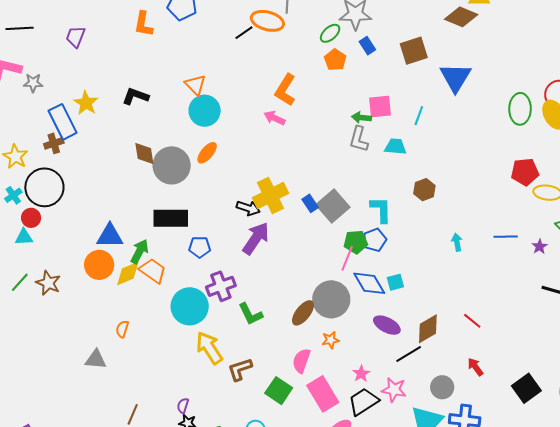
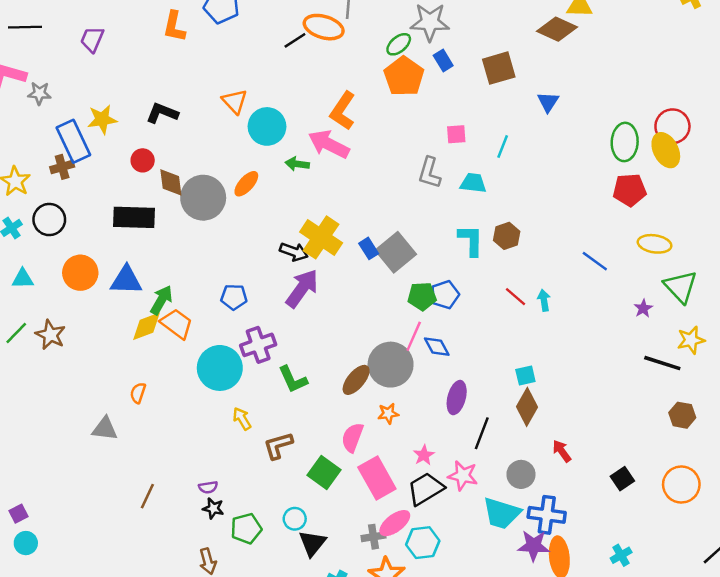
orange pentagon: (335, 60) -> (404, 76), size x1.5
blue triangle: (455, 77) -> (548, 102), size x0.6
yellow star: (86, 103) -> (102, 119), turned 30
pink square: (380, 106) -> (456, 134), size x0.7
cyan circle: (205, 111) -> (267, 126), moved
green arrow: (361, 117) -> (297, 164), moved
pink arrow: (274, 118) -> (329, 144), size x1.6
red pentagon: (525, 172) -> (630, 190), moved
black circle: (44, 187) -> (49, 220), size x0.7
yellow cross: (270, 196) -> (321, 237), turned -32
cyan L-shape: (381, 210) -> (471, 240), moved
red circle: (31, 218) -> (143, 160), moved
black rectangle: (171, 218) -> (134, 217), moved
blue line: (506, 237) -> (595, 261), moved, turned 35
pink line: (347, 258) -> (414, 336), moved
orange circle: (99, 265) -> (80, 273), moved
cyan square: (395, 282) -> (525, 375), moved
blue diamond: (369, 283) -> (437, 347), size x0.7
red line: (472, 321) -> (516, 297), moved
purple ellipse: (387, 325) -> (457, 398), turned 76
brown diamond: (428, 329) -> (527, 407), moved, turned -32
yellow arrow: (209, 348) -> (242, 419), size x0.6
black line: (409, 354) -> (482, 433), turned -40
black square: (526, 388) -> (622, 479), size x0.7
purple semicircle: (183, 406) -> (208, 487), turned -119

